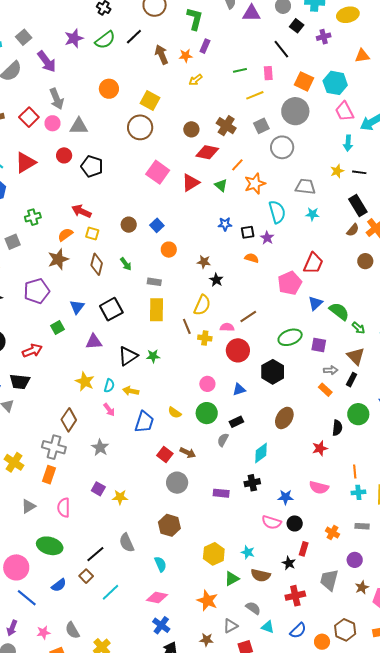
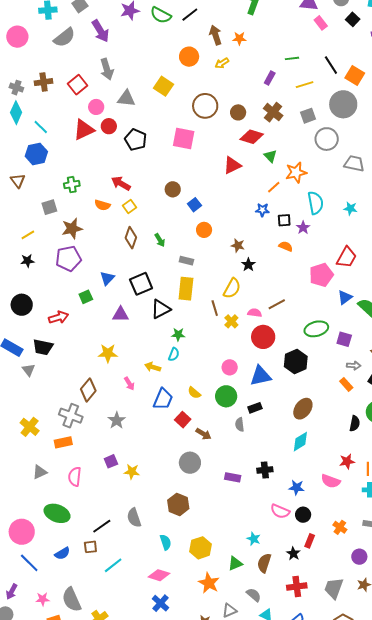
green semicircle: (105, 40) -> (161, 15), turned 60
purple rectangle: (205, 46) -> (270, 78), moved
black line: (281, 49) -> (331, 65), moved
pink rectangle: (268, 73) -> (321, 23), moved, turned -40
yellow arrow: (196, 80) -> (222, 63), moved
orange circle: (109, 89) -> (189, 57), moved
yellow square: (150, 101) -> (164, 86), moved
pink circle: (53, 123) -> (96, 107), moved
brown circle: (140, 127) -> (205, 106), moved
red triangle: (25, 163) -> (84, 130), moved
orange line: (237, 165) -> (274, 187), moved
pink square: (158, 172) -> (184, 139), moved, turned -30
green triangle: (221, 185) -> (270, 156), moved
gray trapezoid: (305, 187) -> (354, 163), moved
brown circle: (129, 225) -> (173, 189), moved
yellow square: (92, 233) -> (129, 207), turned 32
orange semicircle: (65, 235) -> (102, 205), turned -133
brown star: (58, 259) -> (72, 229), moved
yellow cross: (205, 338) -> (231, 321), turned 32
black triangle: (128, 356) -> (161, 309), moved
yellow star: (85, 382) -> (108, 353), turned -30
cyan semicircle: (109, 386) -> (174, 354), moved
blue triangle: (239, 389) -> (260, 376), size x1.6
gray semicircle: (223, 440) -> (240, 425), turned -40
red star: (320, 448) -> (347, 461), moved
cyan diamond: (261, 453) -> (300, 442), moved
red square: (165, 454) -> (183, 420), moved
orange rectangle: (49, 475) -> (63, 442), turned 54
purple square: (98, 489) -> (111, 461), turned 32
yellow hexagon: (214, 554) -> (200, 548), moved
brown semicircle: (261, 575) -> (264, 563), turned 90
brown square: (86, 576) -> (90, 547), turned 32
gray trapezoid: (329, 580) -> (334, 588), moved
gray semicircle: (72, 630) -> (72, 600), size x1.4

